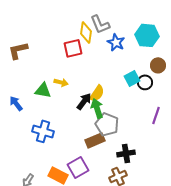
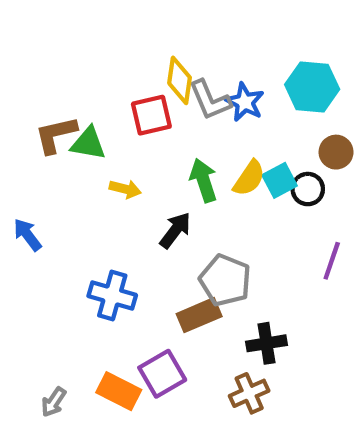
gray L-shape: (100, 24) -> (210, 100), moved
brown L-shape: (18, 50) -> (56, 135), moved
green triangle: (43, 90) -> (88, 143), moved
yellow semicircle: (97, 93) -> (249, 178), moved
green arrow: (97, 108) -> (203, 180), moved
blue cross: (43, 131) -> (112, 296), moved

